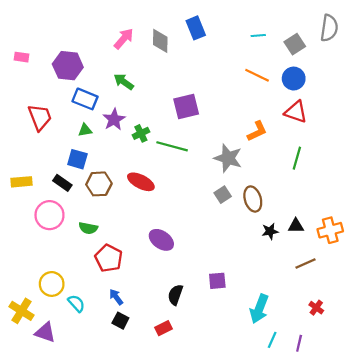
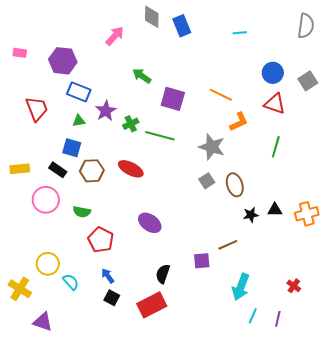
gray diamond: (160, 41) -> (152, 17), moved
gray square: (295, 44) -> (308, 81), moved
orange line: (257, 75) -> (221, 95), moved
green arrow: (124, 82) -> (142, 76), moved
purple square: (186, 106) -> (173, 99), turned 30
brown line: (305, 264) -> (228, 245), moved
red rectangle: (164, 328) -> (152, 305), size x1.8
purple triangle: (45, 332) -> (43, 322), moved

